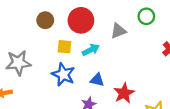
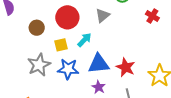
gray star: (18, 63) -> (39, 65), moved
blue triangle: (97, 80) -> (99, 64), size x1.6

